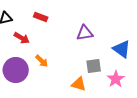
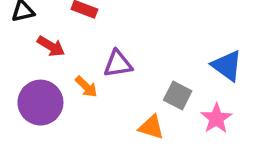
purple triangle: (85, 33) -> (118, 64), moved
gray square: (94, 66) -> (178, 96), turned 35

